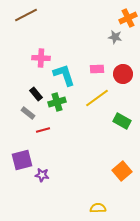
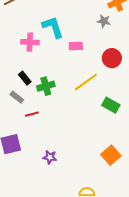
pink rectangle: (97, 69) -> (76, 46), moved
cyan L-shape: (64, 75) -> (53, 27), moved
purple star: (42, 175) -> (50, 157), moved

